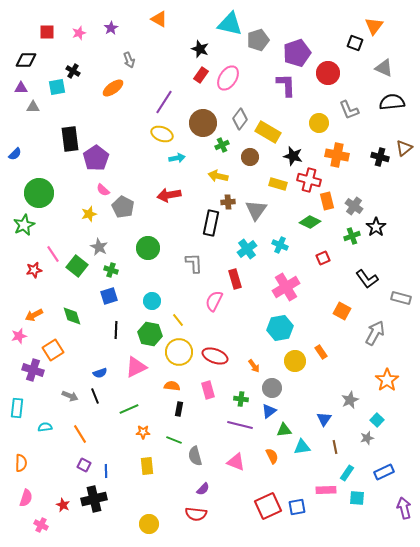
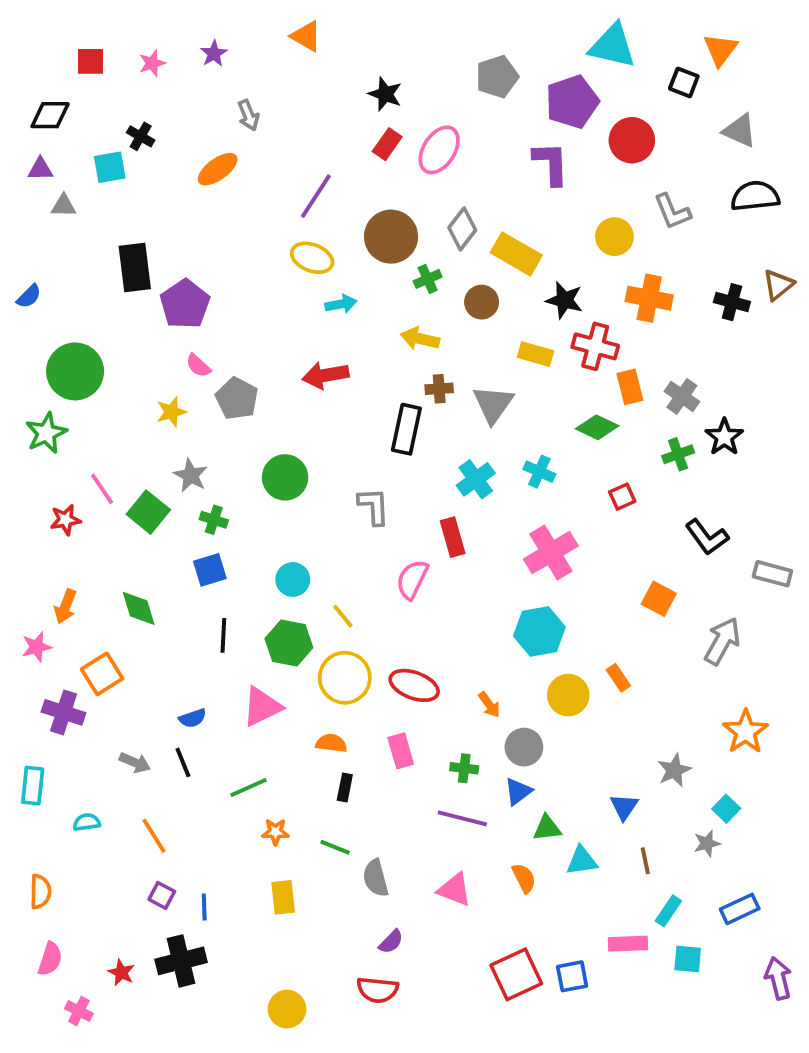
cyan triangle: (230, 24) -> (613, 46), moved
orange arrow: (34, 315) -> (65, 606), turned -42

